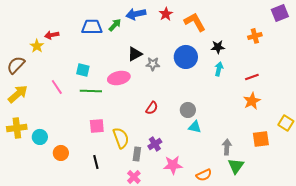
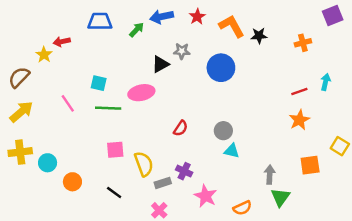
blue trapezoid: (92, 27) -> (100, 21), moved
black star: (218, 47) -> (259, 36), moved
gray star: (153, 64) -> (182, 51), moved
cyan arrow: (219, 69) -> (326, 82), moved
purple cross: (155, 144) -> (184, 171), turned -32
gray rectangle: (137, 154) -> (163, 183), turned 64
black line: (96, 162) -> (114, 192), turned -40
pink star: (173, 165) -> (206, 196), turned 30

